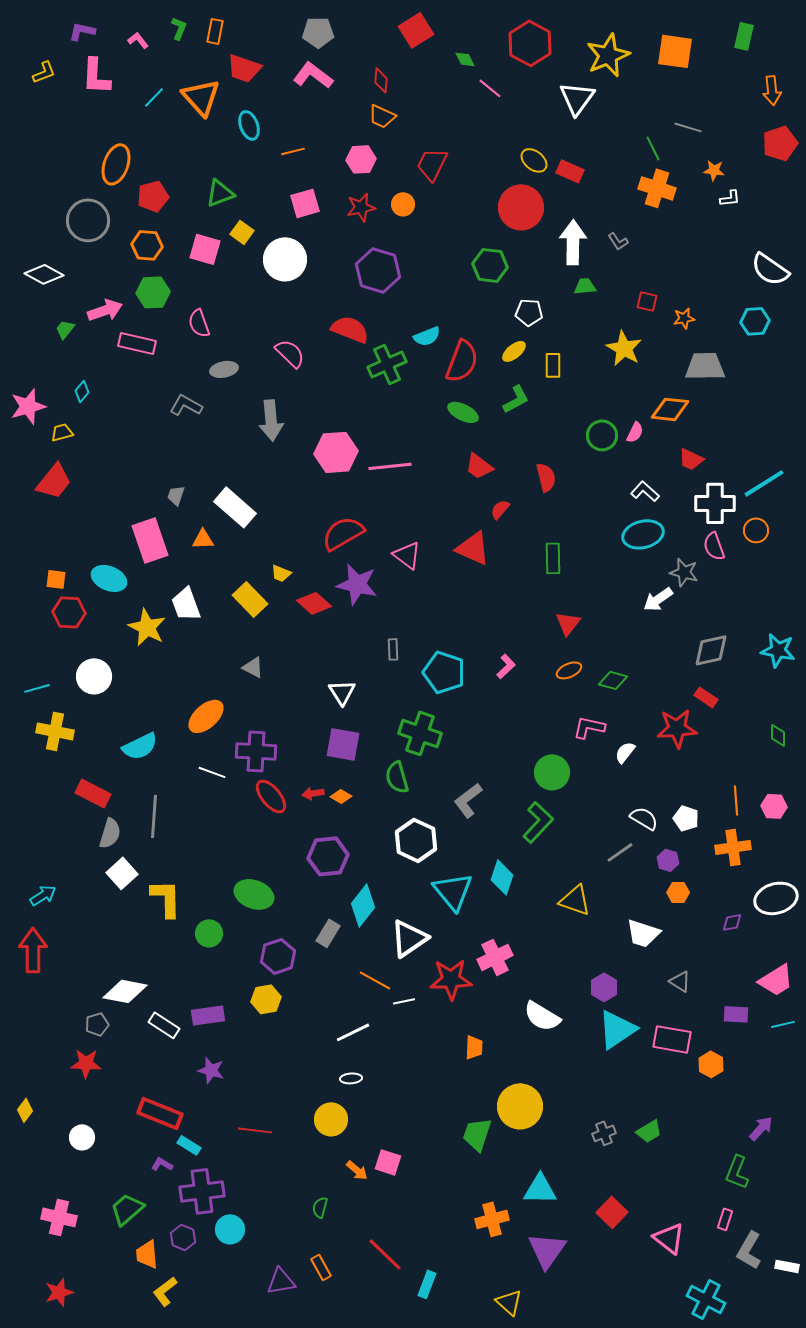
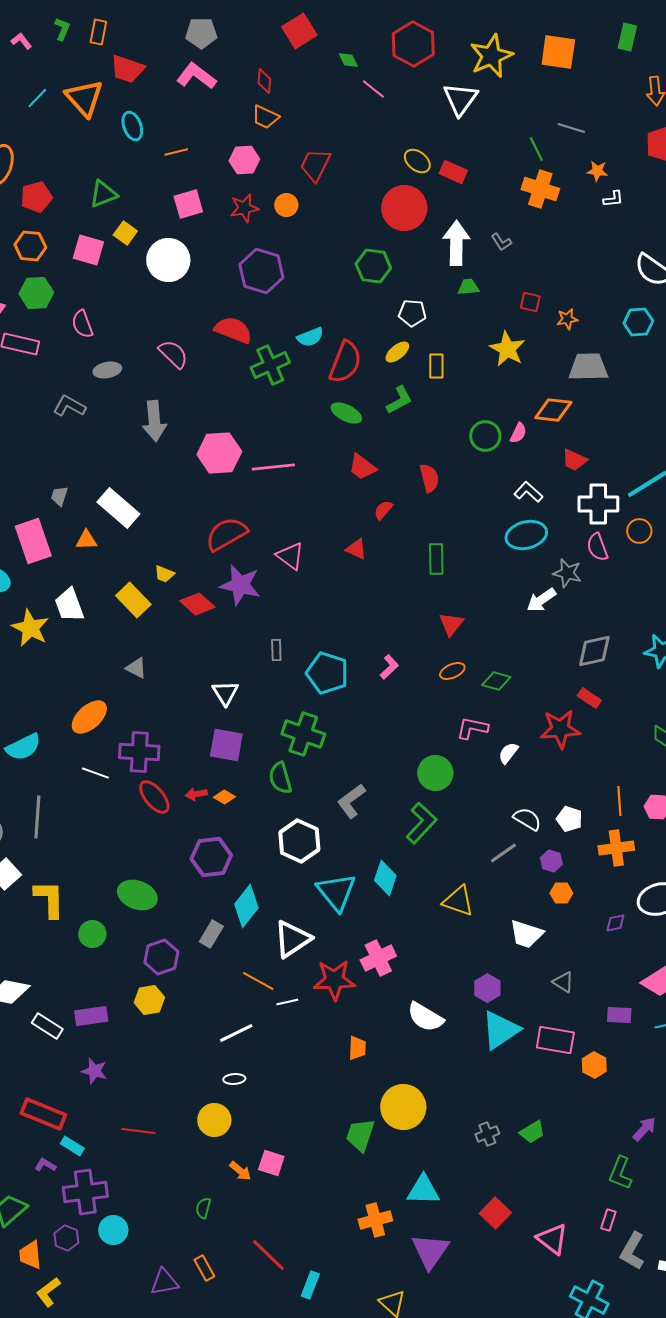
red triangle: (473, 548) -> (356, 549), size x0.6

